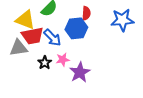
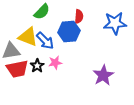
yellow triangle: (25, 20) -> (28, 37), moved
red trapezoid: (32, 36) -> (17, 69), moved
purple star: (80, 72) -> (103, 75), moved

